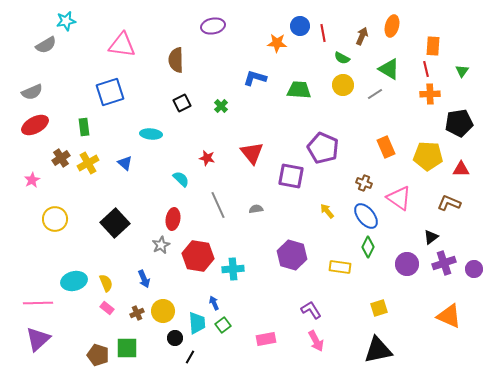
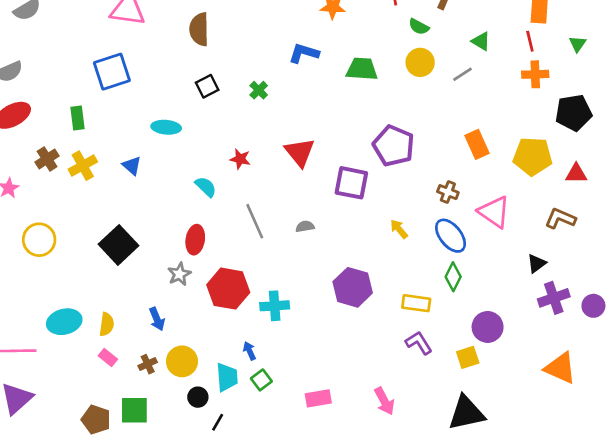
green triangle: (389, 69) -> (481, 41), size x0.7
purple circle: (407, 264) -> (488, 327), moved
yellow semicircle: (106, 283) -> (107, 324), turned 30
purple L-shape: (311, 310) -> (419, 343), moved

